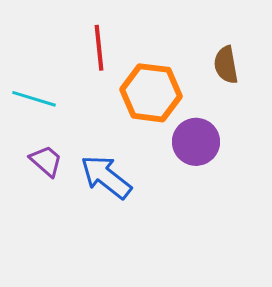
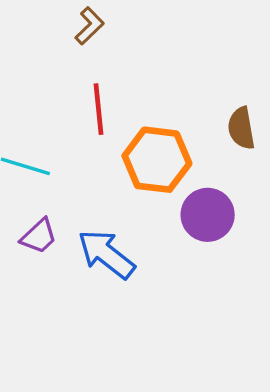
purple trapezoid: (46, 161) -> (39, 236), turned 96

